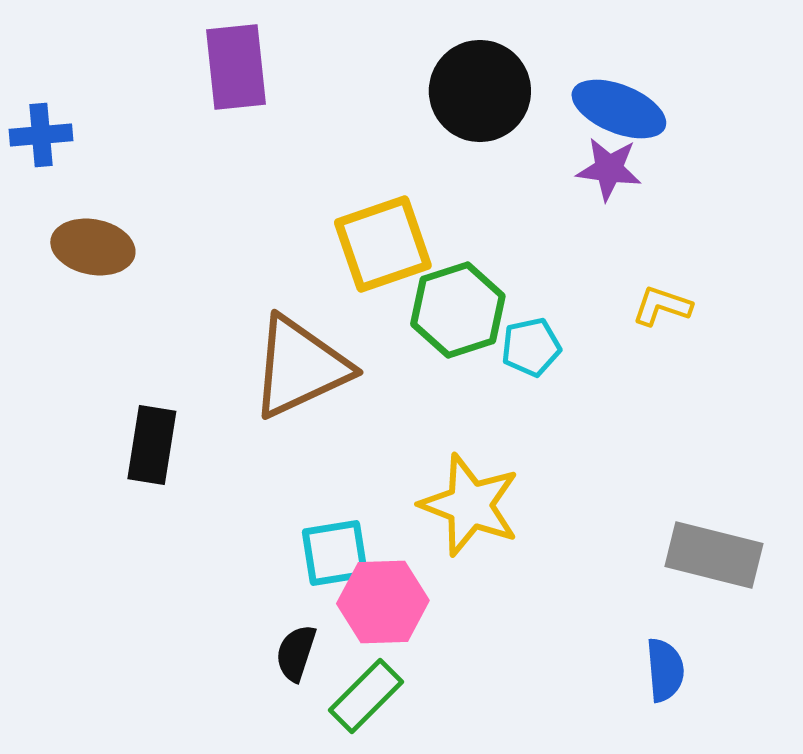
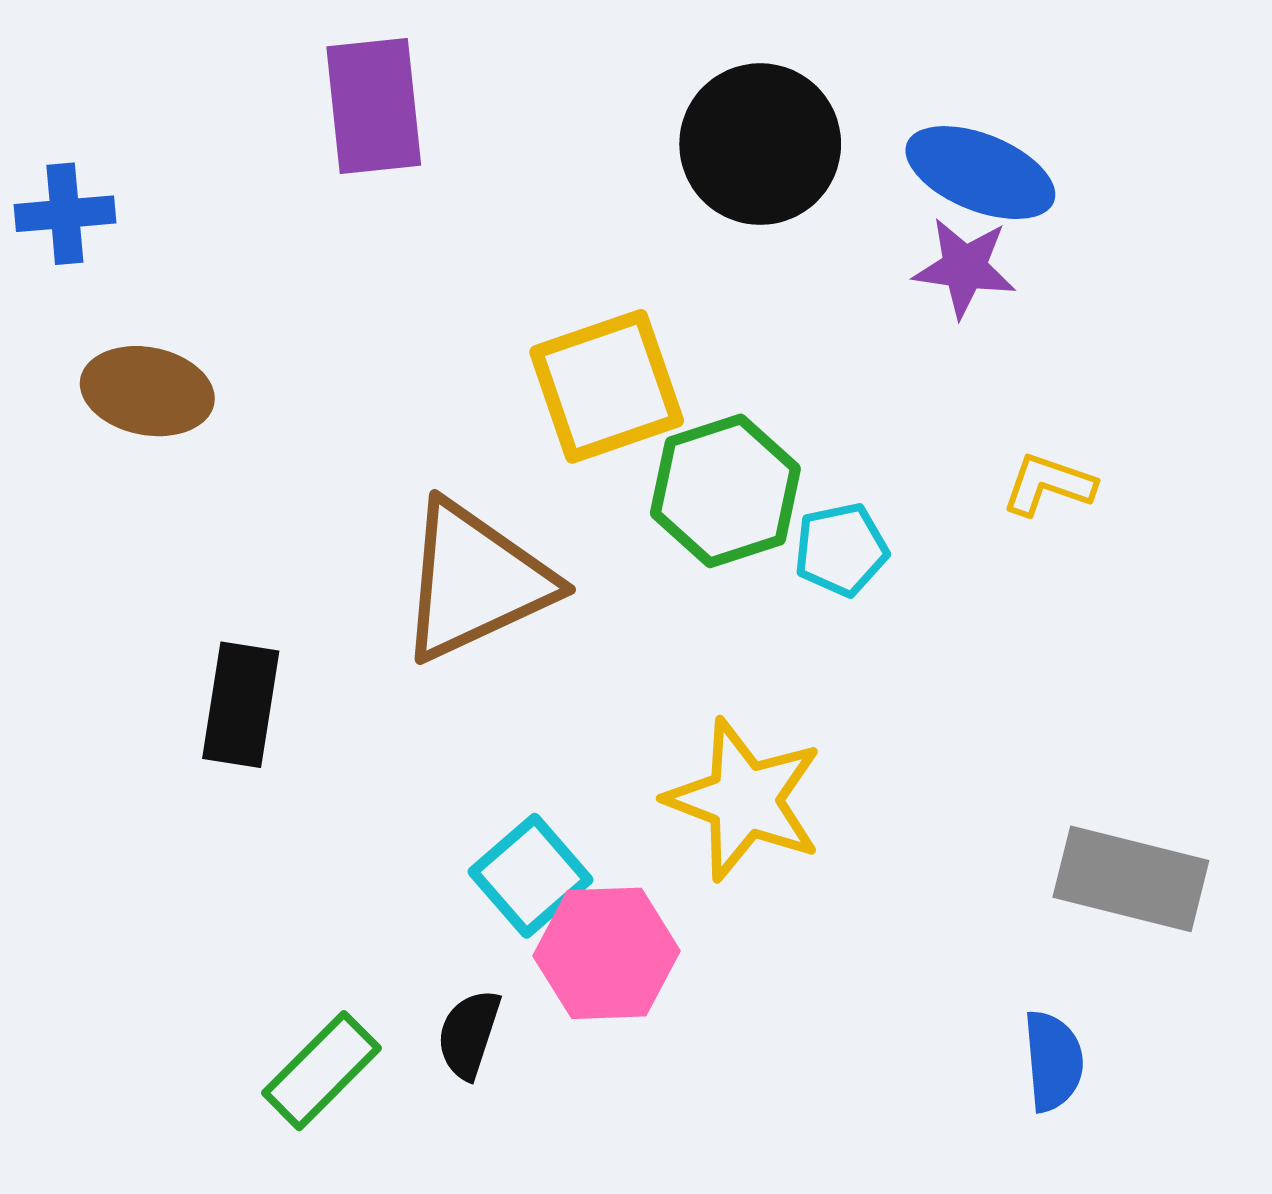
cyan square: (335, 553) -> (531, 876), turned -32
green rectangle: (366, 696) -> (322, 1071), moved

